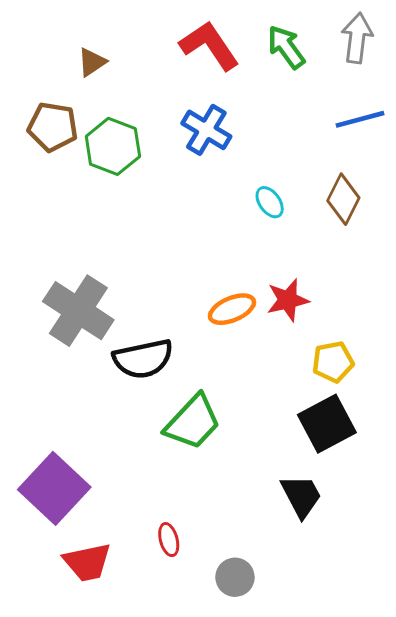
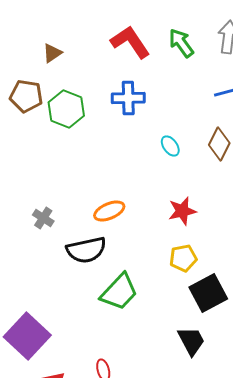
blue cross: (206, 130) -> (128, 98), turned -32
orange ellipse: (232, 309) -> (109, 211), moved
gray cross: (78, 311) -> (43, 218), size x0.5
yellow pentagon: (333, 362) -> (183, 258), moved

